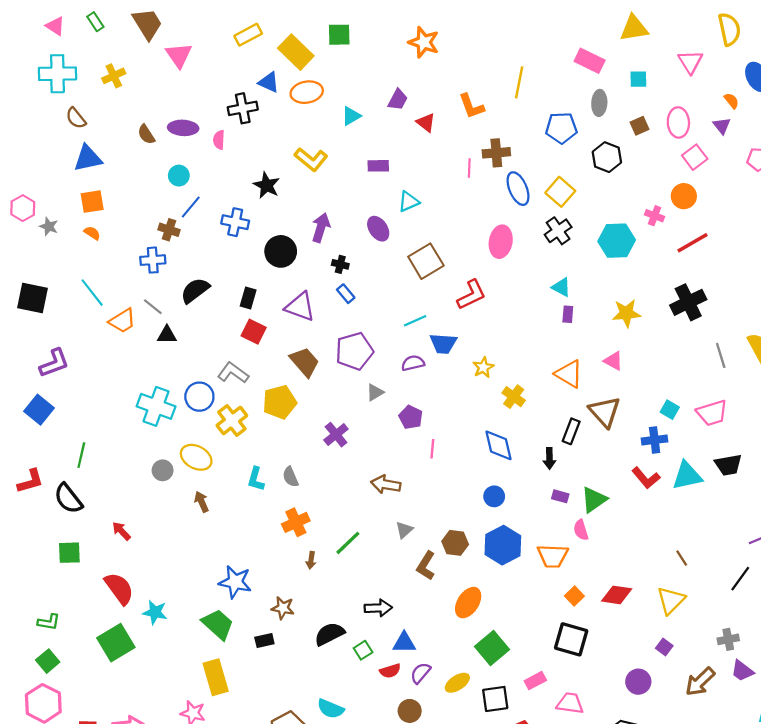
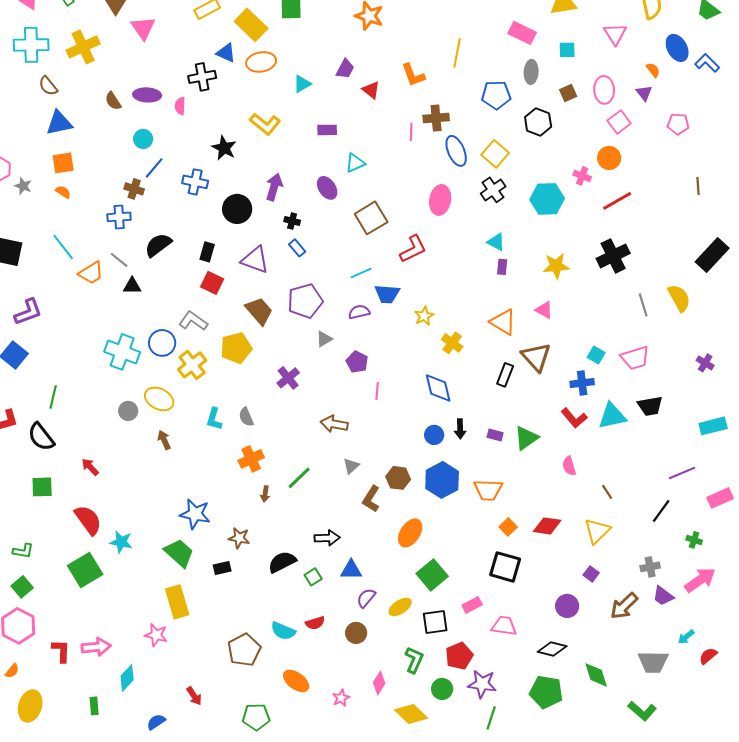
yellow cross: (114, 76) -> (83, 47), size x1.5
black arrow: (549, 458) -> (460, 429), moved
pink semicircle: (581, 530) -> (569, 466), moved
red semicircle: (390, 671) -> (315, 623), moved

